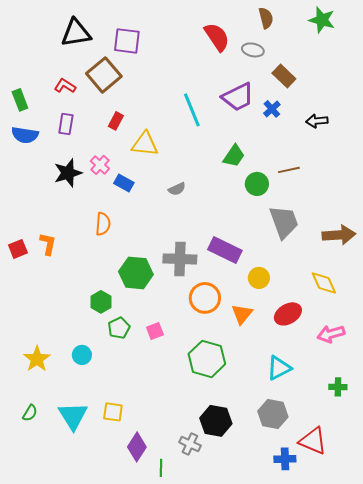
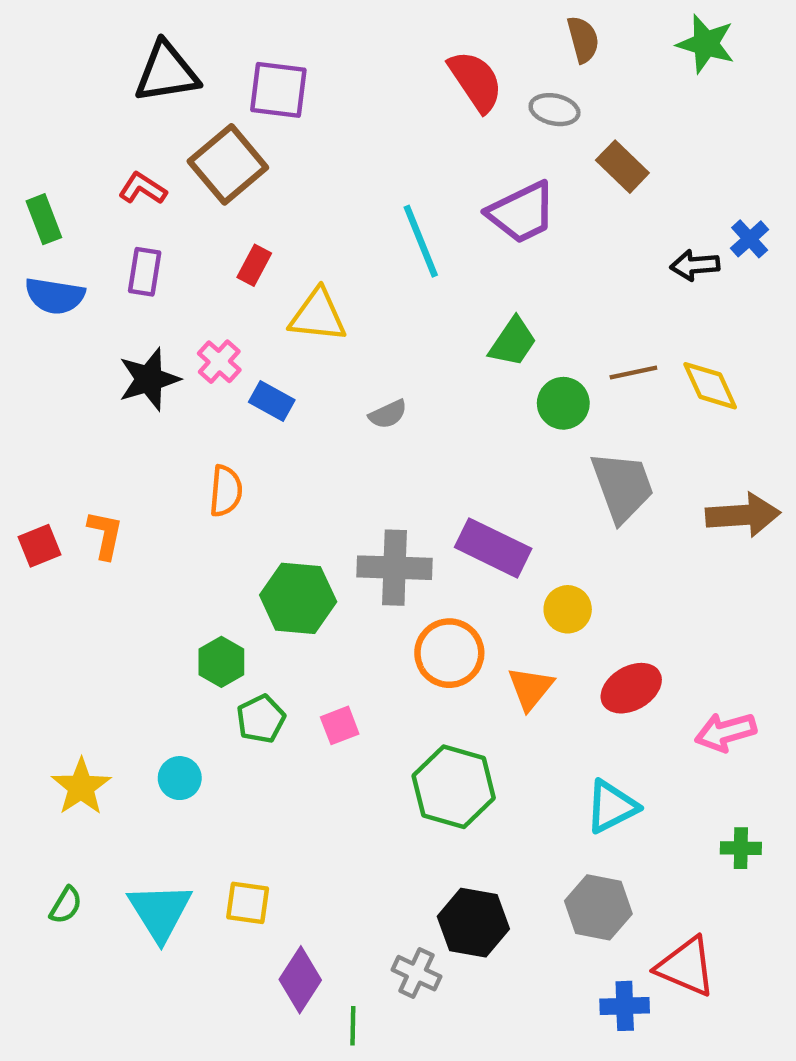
blue cross: (272, 109) -> (750, 239), moved
yellow diamond: (324, 283) -> (710, 386), moved

